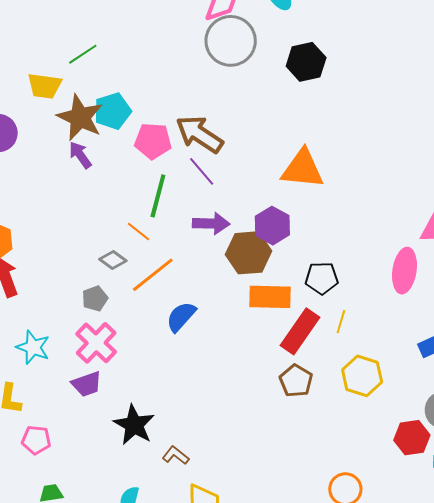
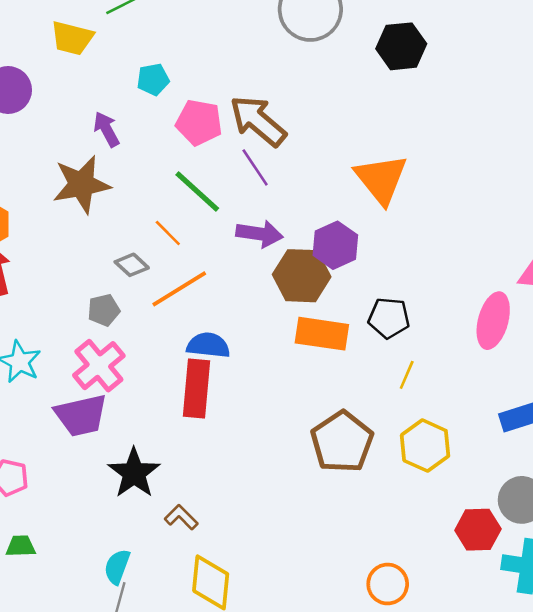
cyan pentagon: (113, 111) -> (153, 79), size x0.7
brown star: (80, 117) -> (81, 184), moved, turned 30
orange triangle: (302, 169) -> (381, 179), turned 39
green line: (158, 196) -> (197, 191), turned -69
blue semicircle: (181, 317) -> (208, 345), turned 48
red rectangle: (300, 331) -> (196, 389), moved, turned -36
brown pentagon: (296, 381) -> (342, 442), size x1.5
purple trapezoid: (87, 384) -> (81, 415), size x1.4

